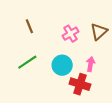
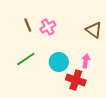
brown triangle: (99, 32) -> (94, 30), turned -42
pink cross: (70, 34) -> (48, 27), moved

